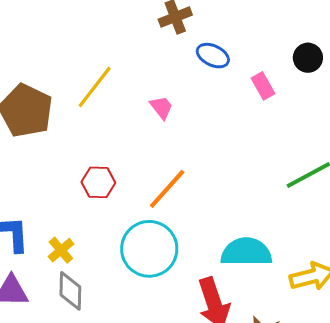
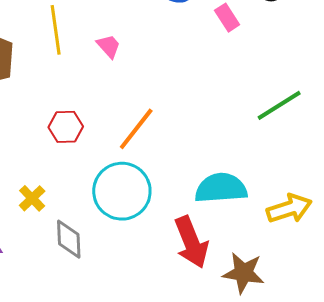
yellow line: (95, 87) -> (56, 30), turned -42
pink trapezoid: (161, 107) -> (109, 46), moved
gray diamond: (70, 291) -> (69, 239), moved

